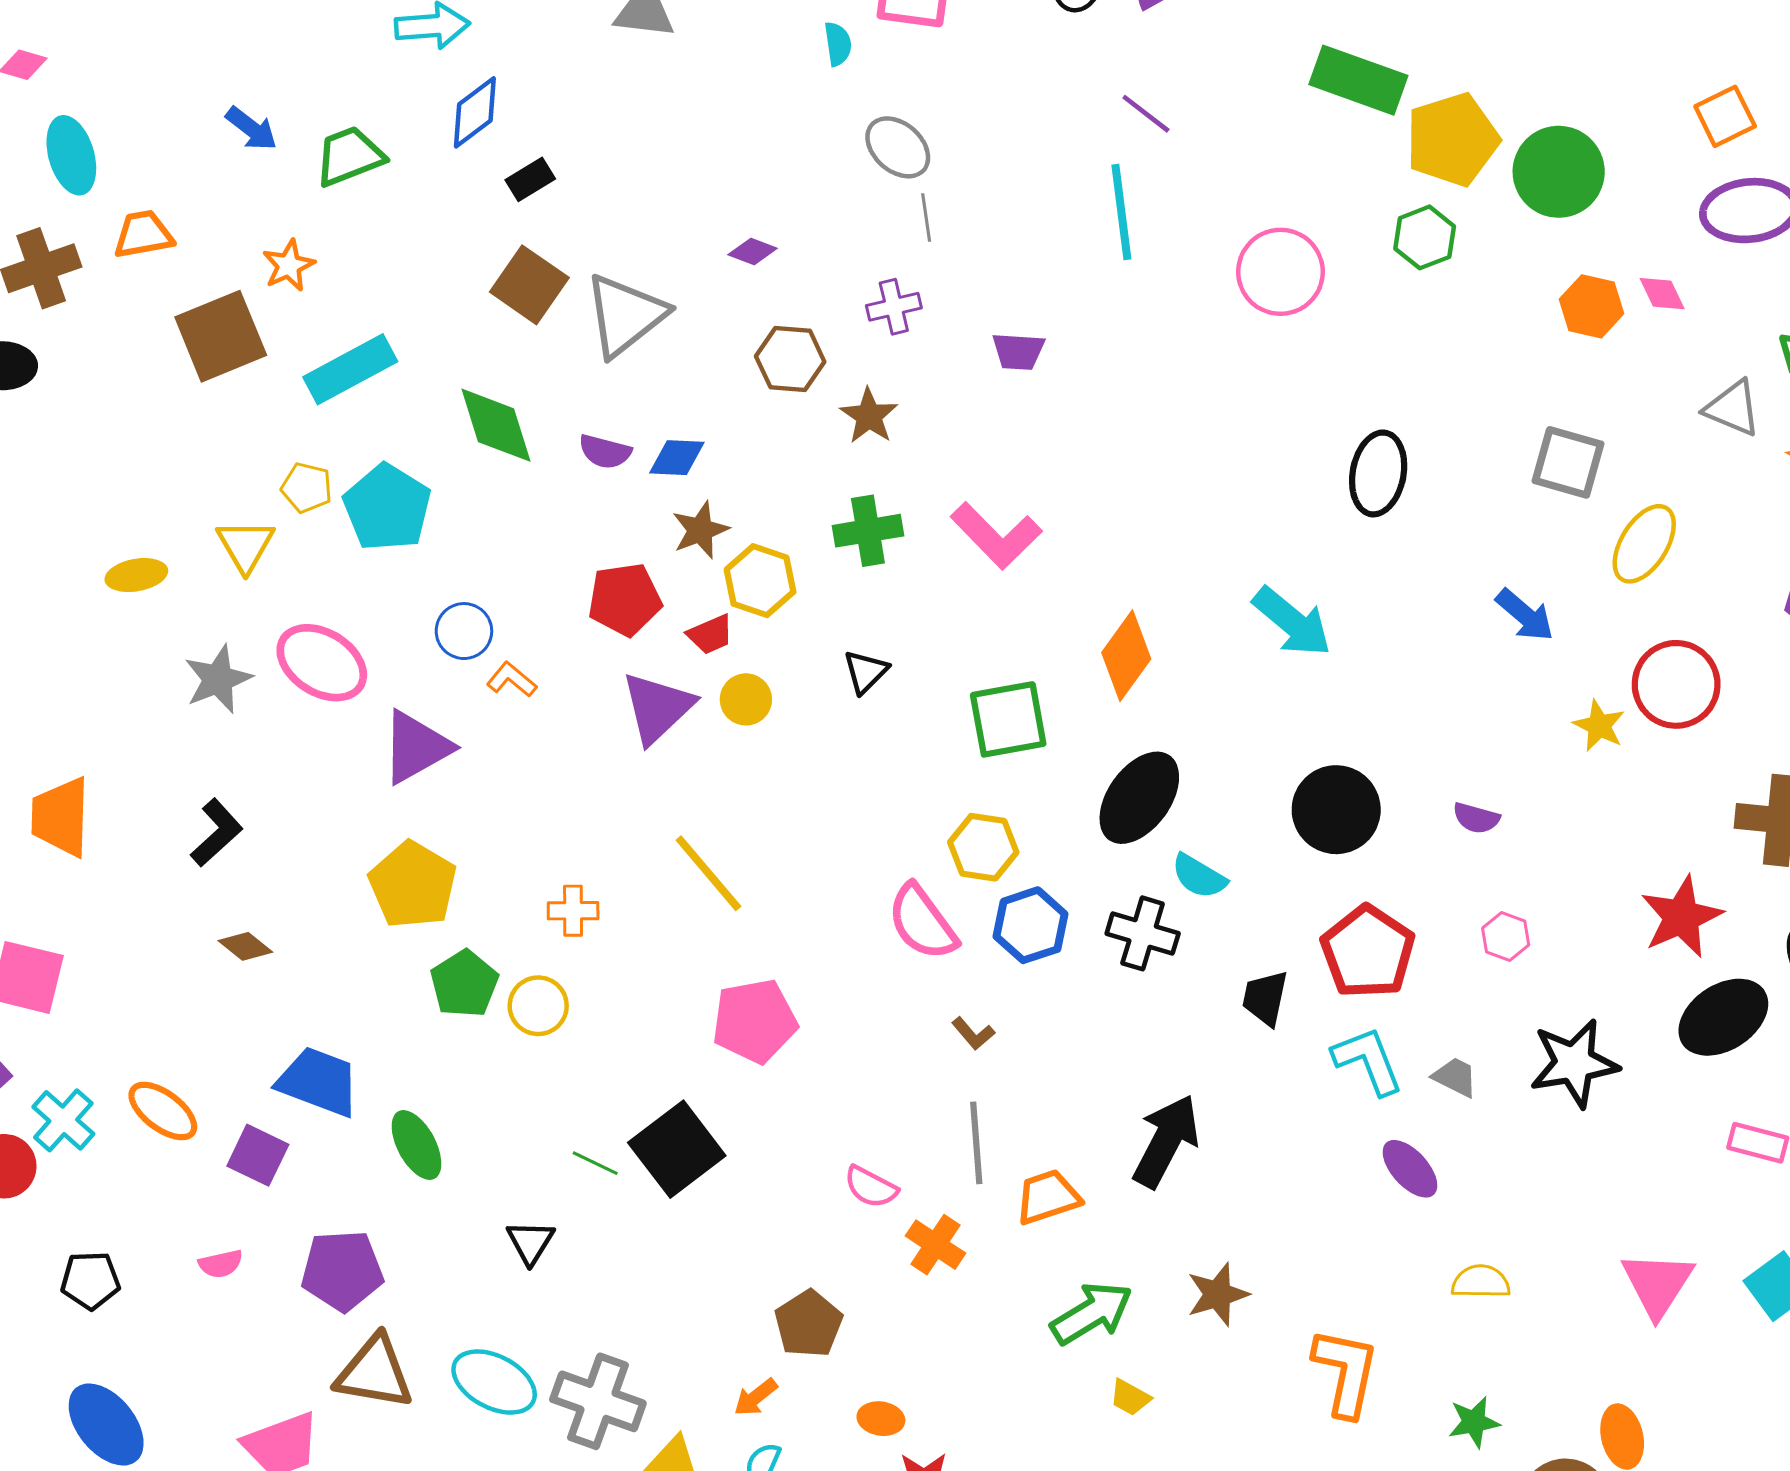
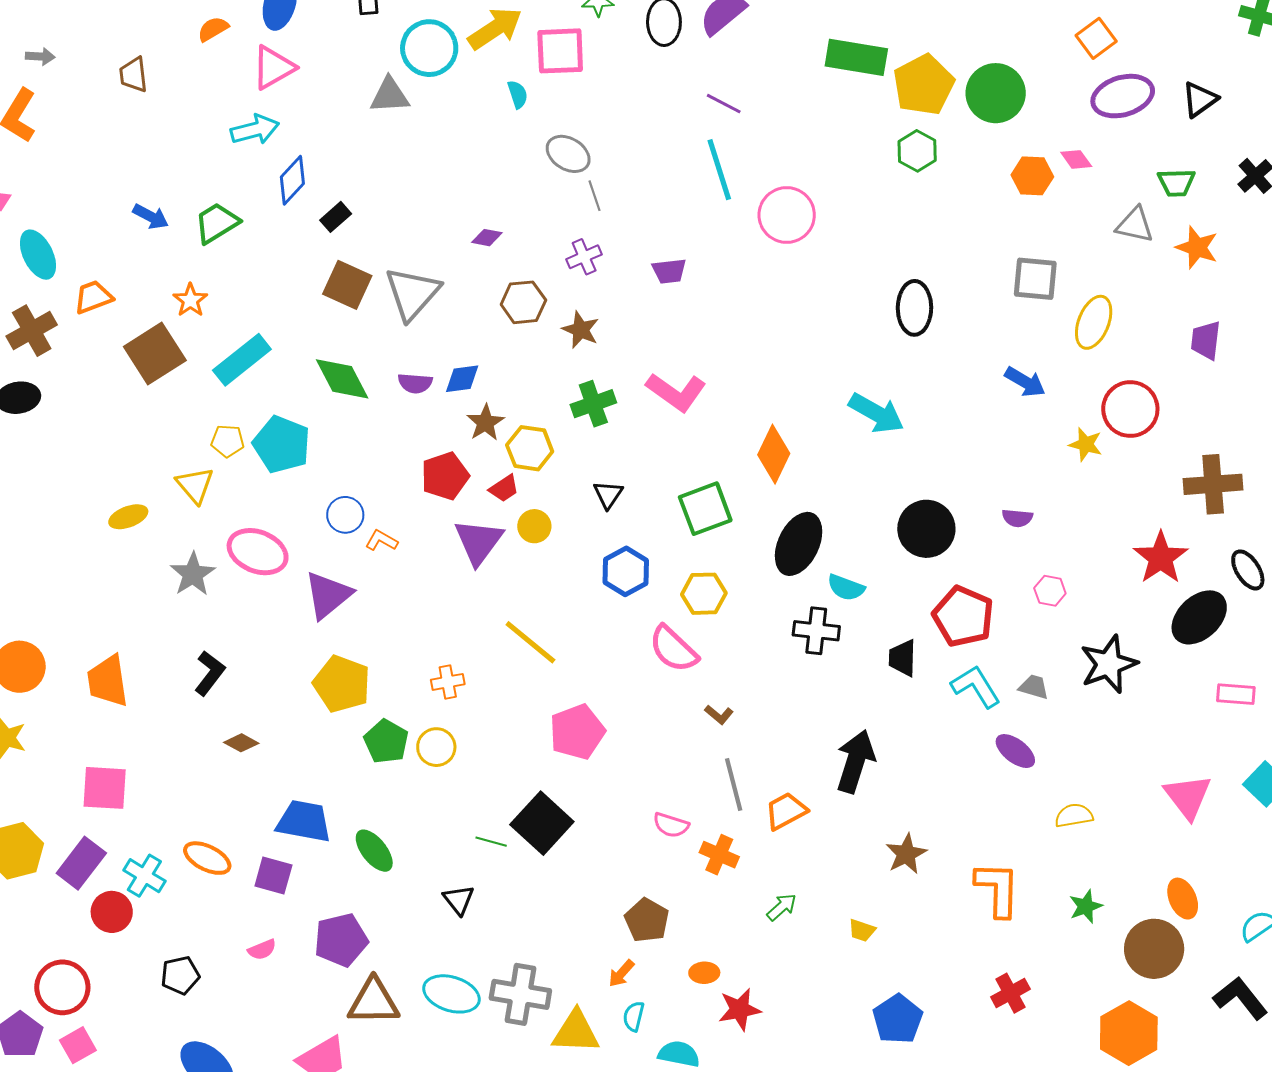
pink circle: (1280, 272) -> (787, 215), moved
blue hexagon: (1031, 925) -> (626, 571), moved
green arrow: (1092, 1313) -> (782, 907), moved, size x0.6

